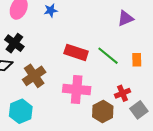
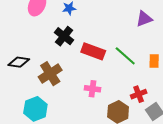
black cross: (14, 43) -> (64, 36), moved
pink cross: (77, 89) -> (92, 89), size x0.6

